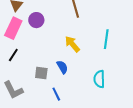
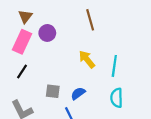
cyan line: (106, 39) -> (114, 66), moved
blue semicircle: (62, 67) -> (78, 93), moved, turned -96

